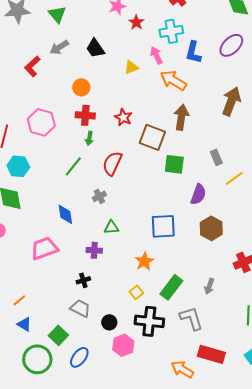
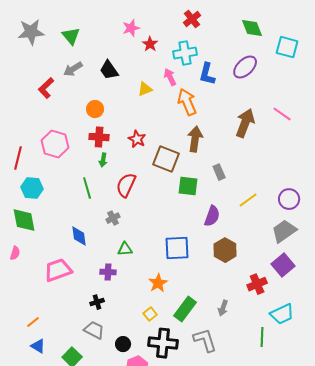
orange arrow: (173, 80) -> (187, 102), turned 36
gray rectangle: (216, 157) -> (219, 172), moved
green line: (73, 166) -> (87, 188), turned -55

